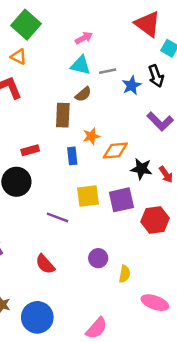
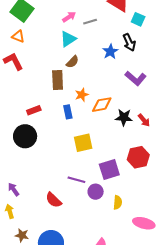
cyan triangle: (80, 65) -> (68, 39), turned -42
gray line: (108, 71) -> (90, 22), moved
purple square: (121, 200) -> (109, 170), moved
purple line: (57, 217) -> (76, 180), moved

